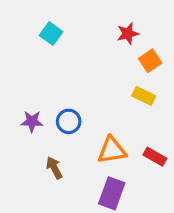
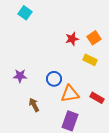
cyan square: (51, 34) -> (25, 13), moved
red star: (128, 34) -> (72, 39), moved
blue circle: (69, 121) -> (54, 79), moved

